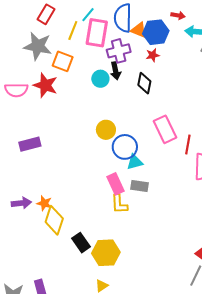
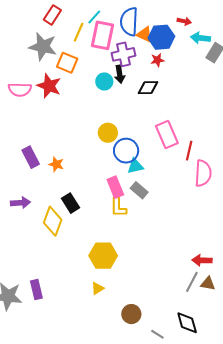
black diamond: (144, 83) -> (148, 88), turned 75
purple rectangle: (30, 144) -> (31, 157), moved, turned 75
gray rectangle: (139, 186) -> (139, 190), turned 30
orange star: (44, 203) -> (56, 164), moved
black rectangle: (81, 243) -> (71, 203), moved

